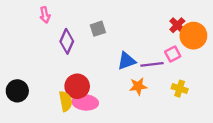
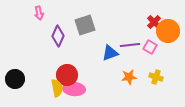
gray square: (98, 29) -> (85, 25), size x1.5
pink square: (173, 54) -> (150, 47), turned -32
purple line: (152, 64) -> (130, 45), moved
orange star: (138, 86) -> (129, 77), moved

